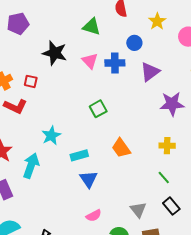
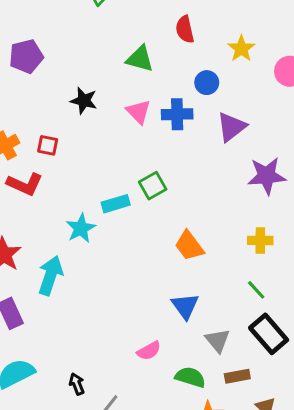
black star: (55, 53) -> (84, 101), size x0.7
cyan rectangle: (79, 155) -> (116, 204), moved
blue triangle: (89, 179) -> (185, 306), moved
black rectangle: (171, 206) -> (269, 334), size x1.4

